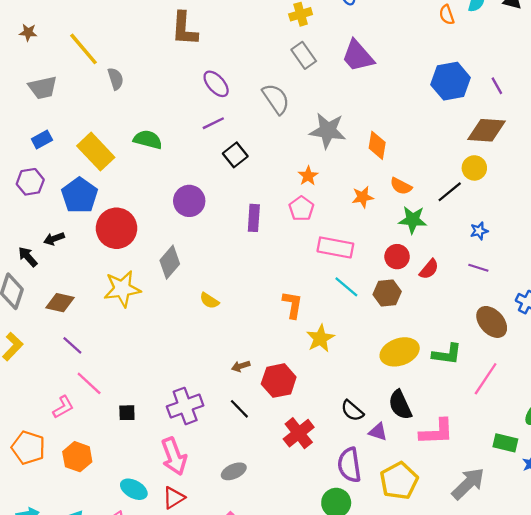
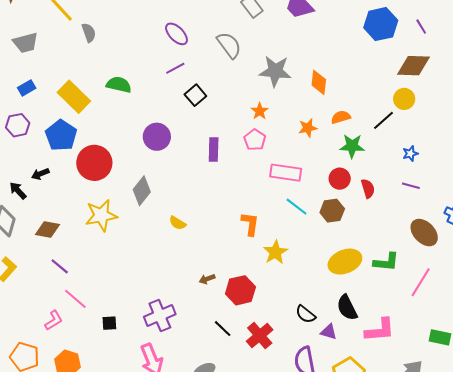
orange semicircle: (401, 186) -> (341, 117), turned 138
red semicircle: (429, 269) -> (368, 189), turned -54
black line: (239, 409) -> (223, 329), moved

